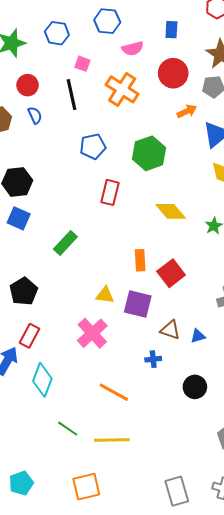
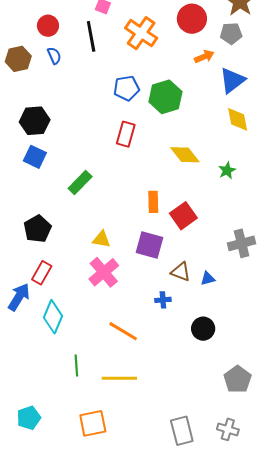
blue pentagon: (93, 146) -> (126, 88), moved
yellow triangle: (105, 295) -> (101, 239), moved
green line: (68, 429) -> (76, 365), turned 50

